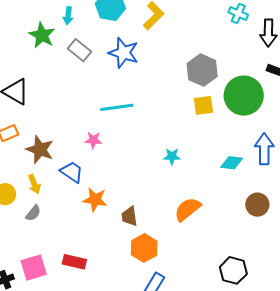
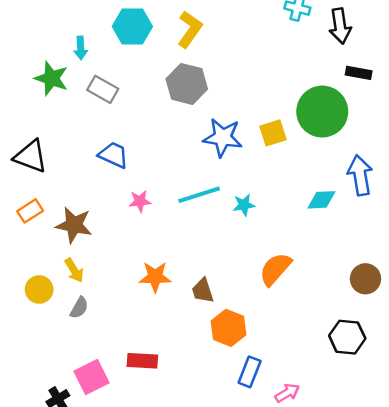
blue star: (124, 53) -> (223, 137), moved
gray hexagon: (202, 70) -> (187, 84), moved
cyan line: (117, 107) -> (199, 195), moved
blue trapezoid: (72, 172) -> (113, 155), moved
brown circle: (257, 205) -> (365, 279), moved

